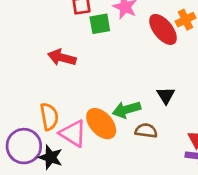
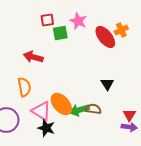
green arrow: (126, 110) -> (79, 110), moved
orange semicircle: (49, 117) -> (24, 87), moved
black star: (51, 157) -> (46, 128), moved

